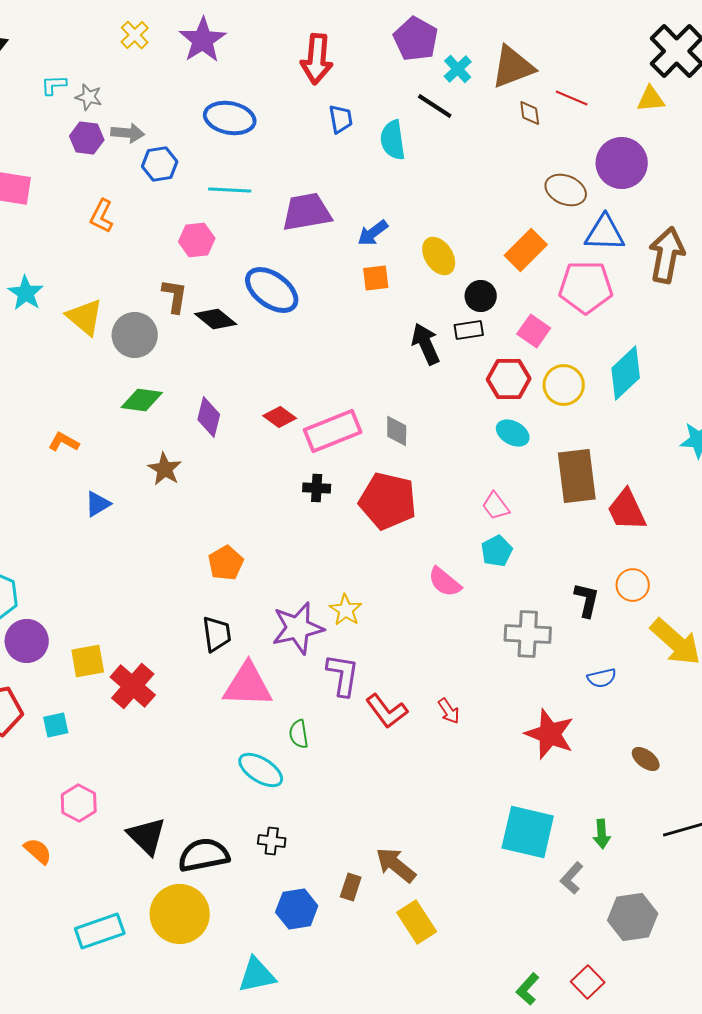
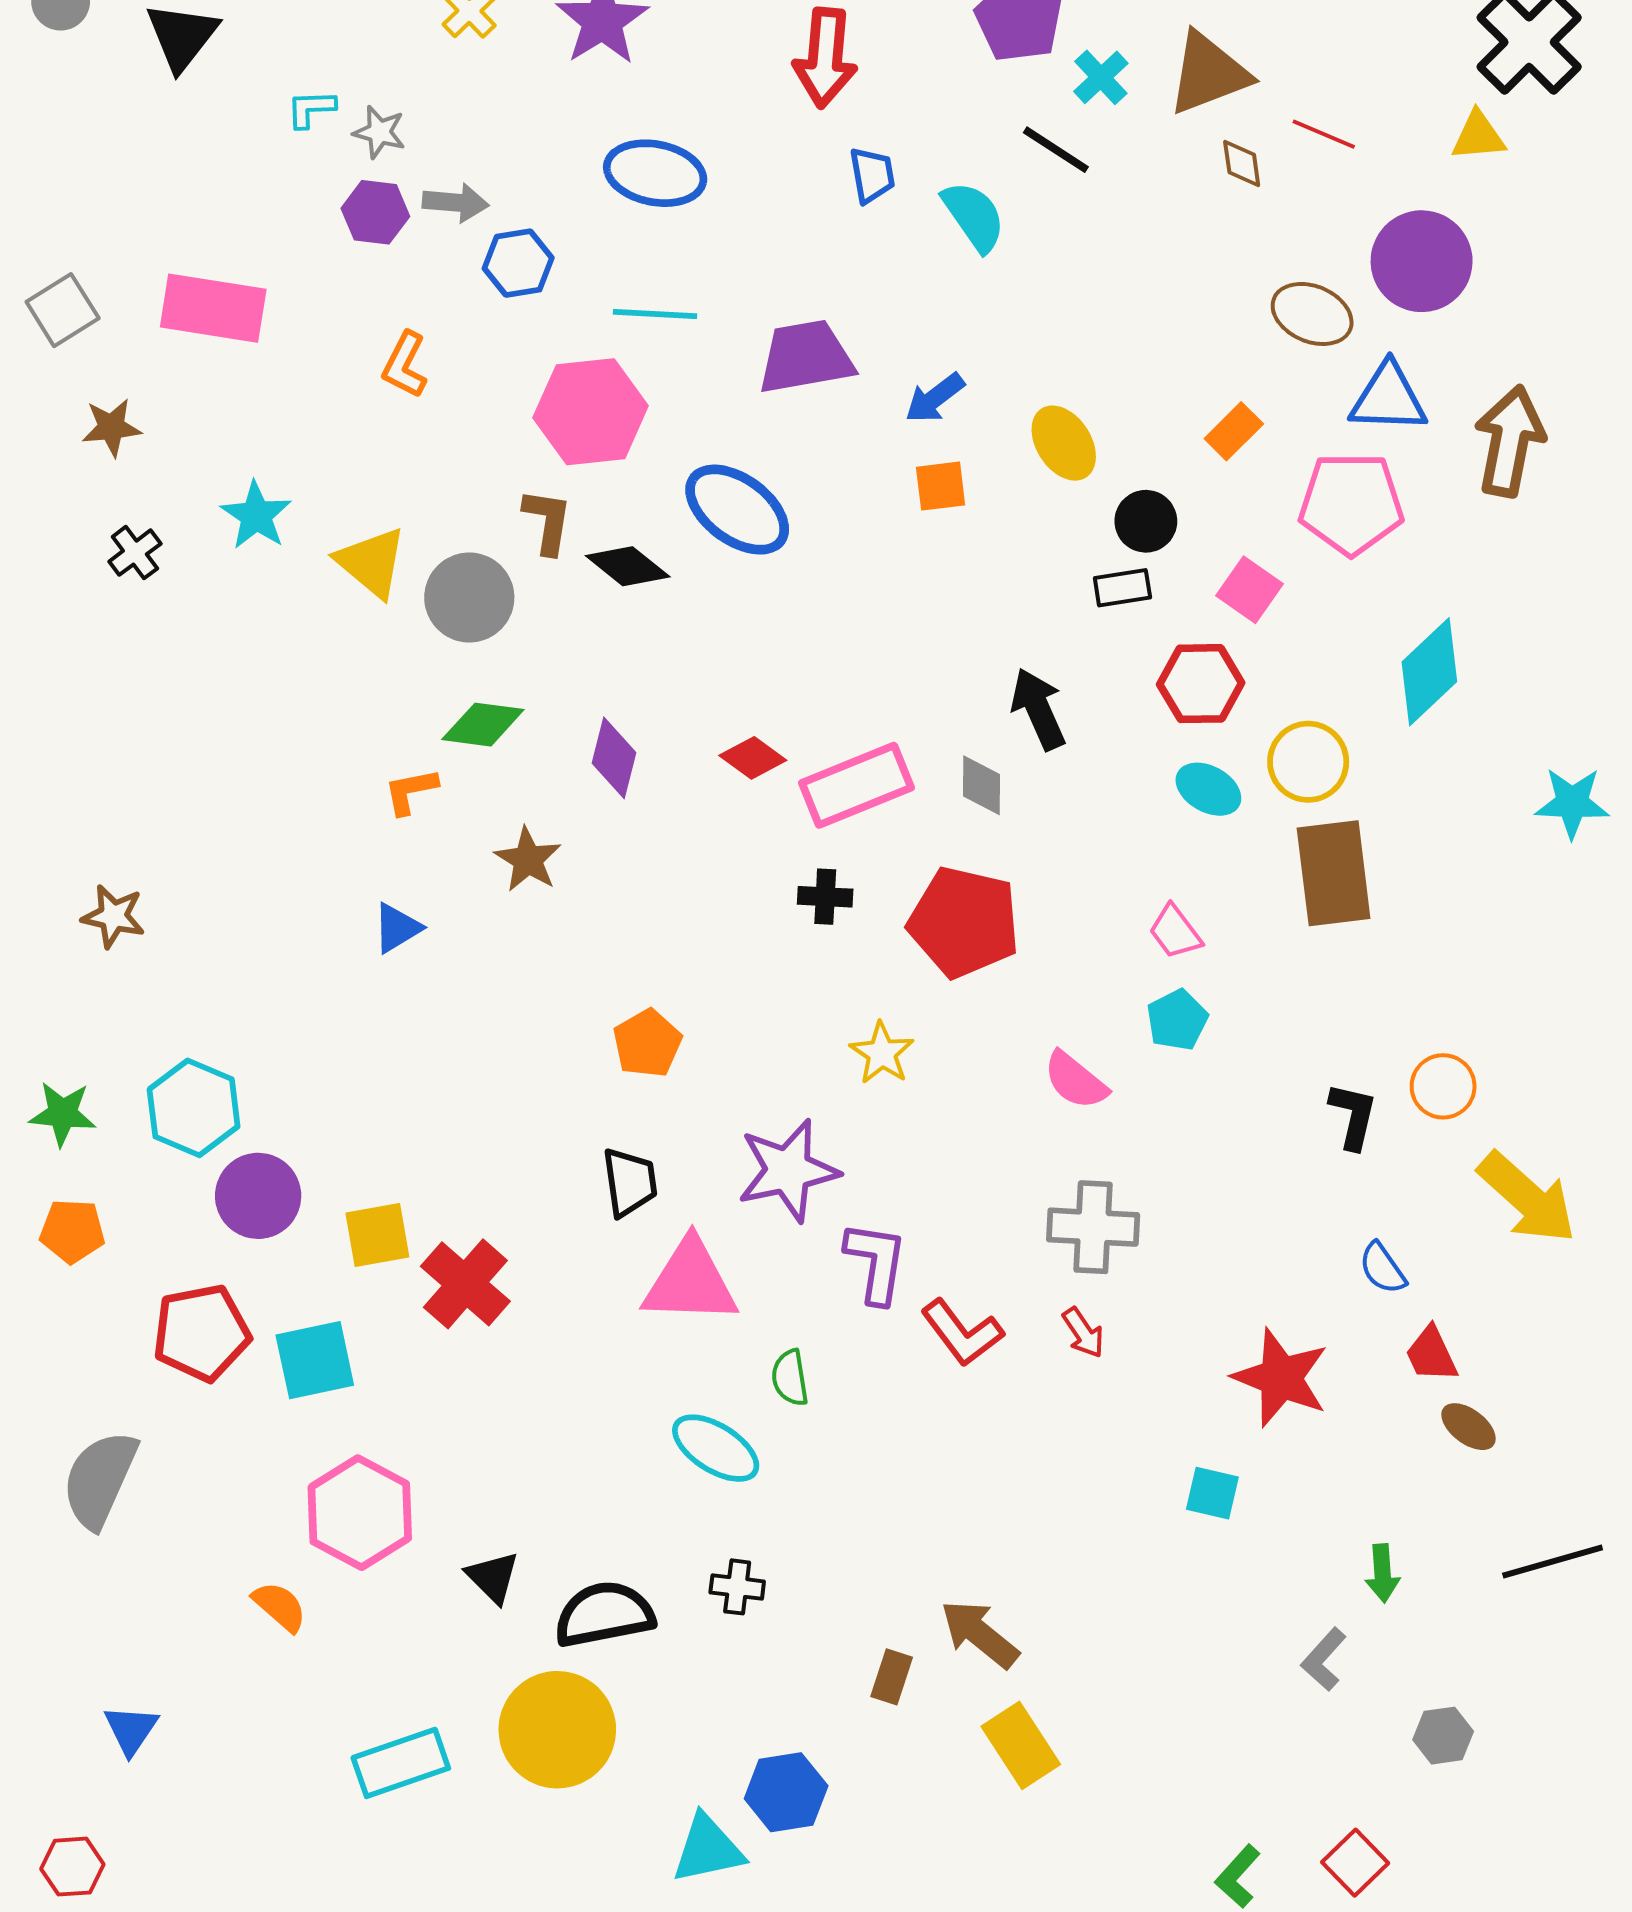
cyan semicircle: (393, 140) -> (974, 216), turned 153
pink hexagon: (197, 240) -> (591, 412), size x1.6
orange rectangle: (526, 250) -> (1234, 431), size x0.7
black arrow: (426, 344) -> (1038, 709), moved
yellow circle: (564, 385) -> (1308, 762), moved
orange L-shape: (64, 442) -> (411, 791), moved, turned -40
red trapezoid: (627, 510) -> (1431, 1354), moved, size x0.7
yellow star: (346, 610) -> (882, 1053), moved
gray cross: (528, 634) -> (1093, 1227), moved
blue semicircle: (602, 678) -> (1382, 1268), turned 68
cyan square: (56, 725) -> (315, 1360), size x1.6
pink hexagon: (79, 803) -> (360, 1513), size x1.5
cyan square: (528, 832) -> (1212, 1493), moved, size x0.5
black triangle: (147, 836) -> (493, 1577), size x0.7
blue hexagon: (297, 909) -> (786, 1792), moved
gray hexagon: (633, 917) -> (1443, 1736), size x0.6

